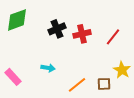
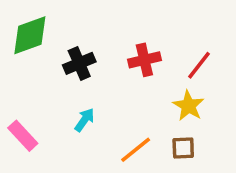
black cross: (57, 29) -> (79, 63), moved
cyan arrow: (48, 68) -> (85, 120), turned -64
yellow star: (122, 70) -> (188, 106), moved

